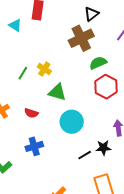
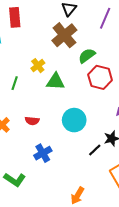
yellow cross: (44, 69) -> (38, 66), moved, turned 32
green triangle: (57, 92) -> (55, 82), moved

